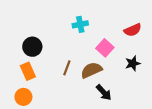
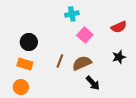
cyan cross: (80, 24) -> (72, 14), moved
pink square: (105, 48) -> (85, 35), moved
orange rectangle: (28, 71) -> (25, 64), turned -49

